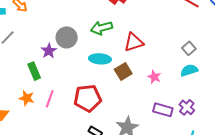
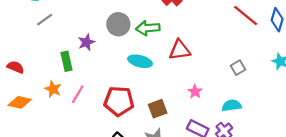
gray circle: (67, 37) -> (118, 24), moved
cyan semicircle: (189, 70) -> (232, 106), moved
brown square: (123, 71) -> (158, 109), moved

